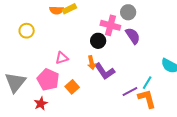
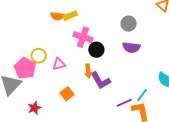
pink cross: (110, 25) -> (83, 37), moved
yellow circle: (27, 31) -> (39, 56), moved
purple semicircle: (133, 36) -> (131, 47), turned 126
pink pentagon: (48, 80) -> (25, 68), moved

